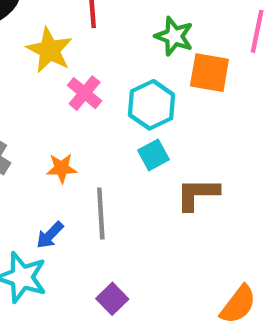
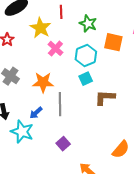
green star: (174, 36) -> (88, 24), moved
orange star: (62, 168) -> (43, 82), size x1.5

